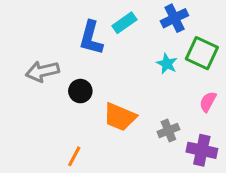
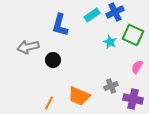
cyan rectangle: (124, 23) -> (92, 15), moved
orange trapezoid: (120, 117) -> (79, 96), moved

